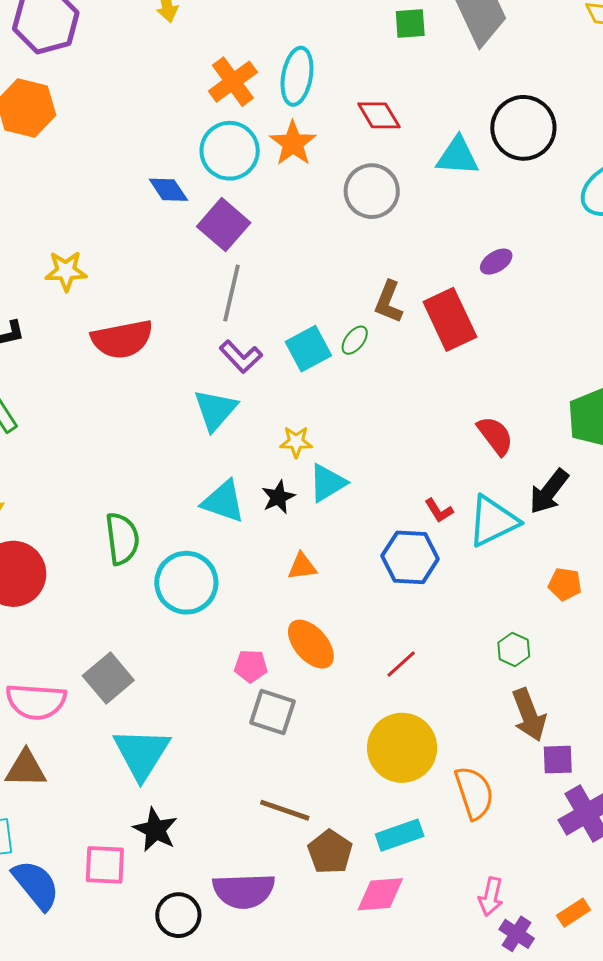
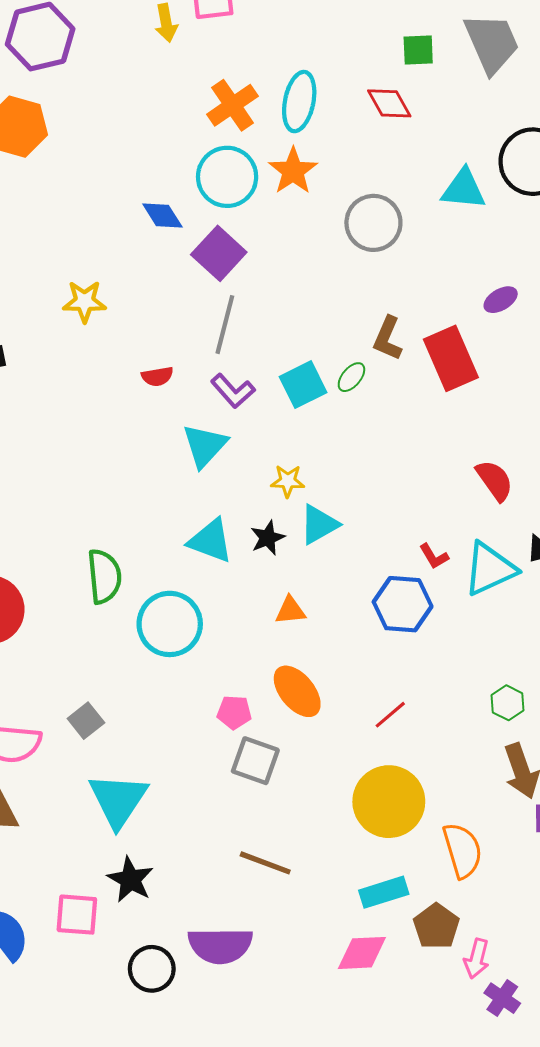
red diamond: (379, 115) -> (389, 103), moved
yellow star: (66, 271) -> (85, 302), moved
red semicircle: (122, 339) -> (157, 376), moved, size x0.5
gray square: (108, 678) -> (86, 721), size x0.7
brown pentagon: (330, 852) -> (436, 926), moved

